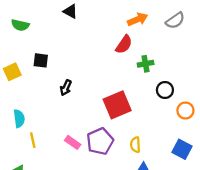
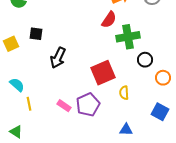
green cross: (146, 64) -> (128, 37), size x1.6
black arrow: (66, 88) -> (58, 58), size x1.5
cyan semicircle: (19, 118) -> (17, 85), turned -42
yellow semicircle: (135, 145) -> (124, 93), moved

